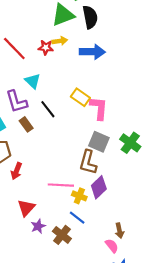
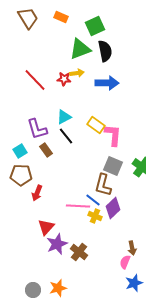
cyan triangle: (33, 81) -> (64, 117), moved, turned 49
blue line: (77, 218) -> (93, 200), moved
purple star: (38, 226) -> (57, 244), size x1.5
pink semicircle: (112, 246) -> (125, 262), turned -120

